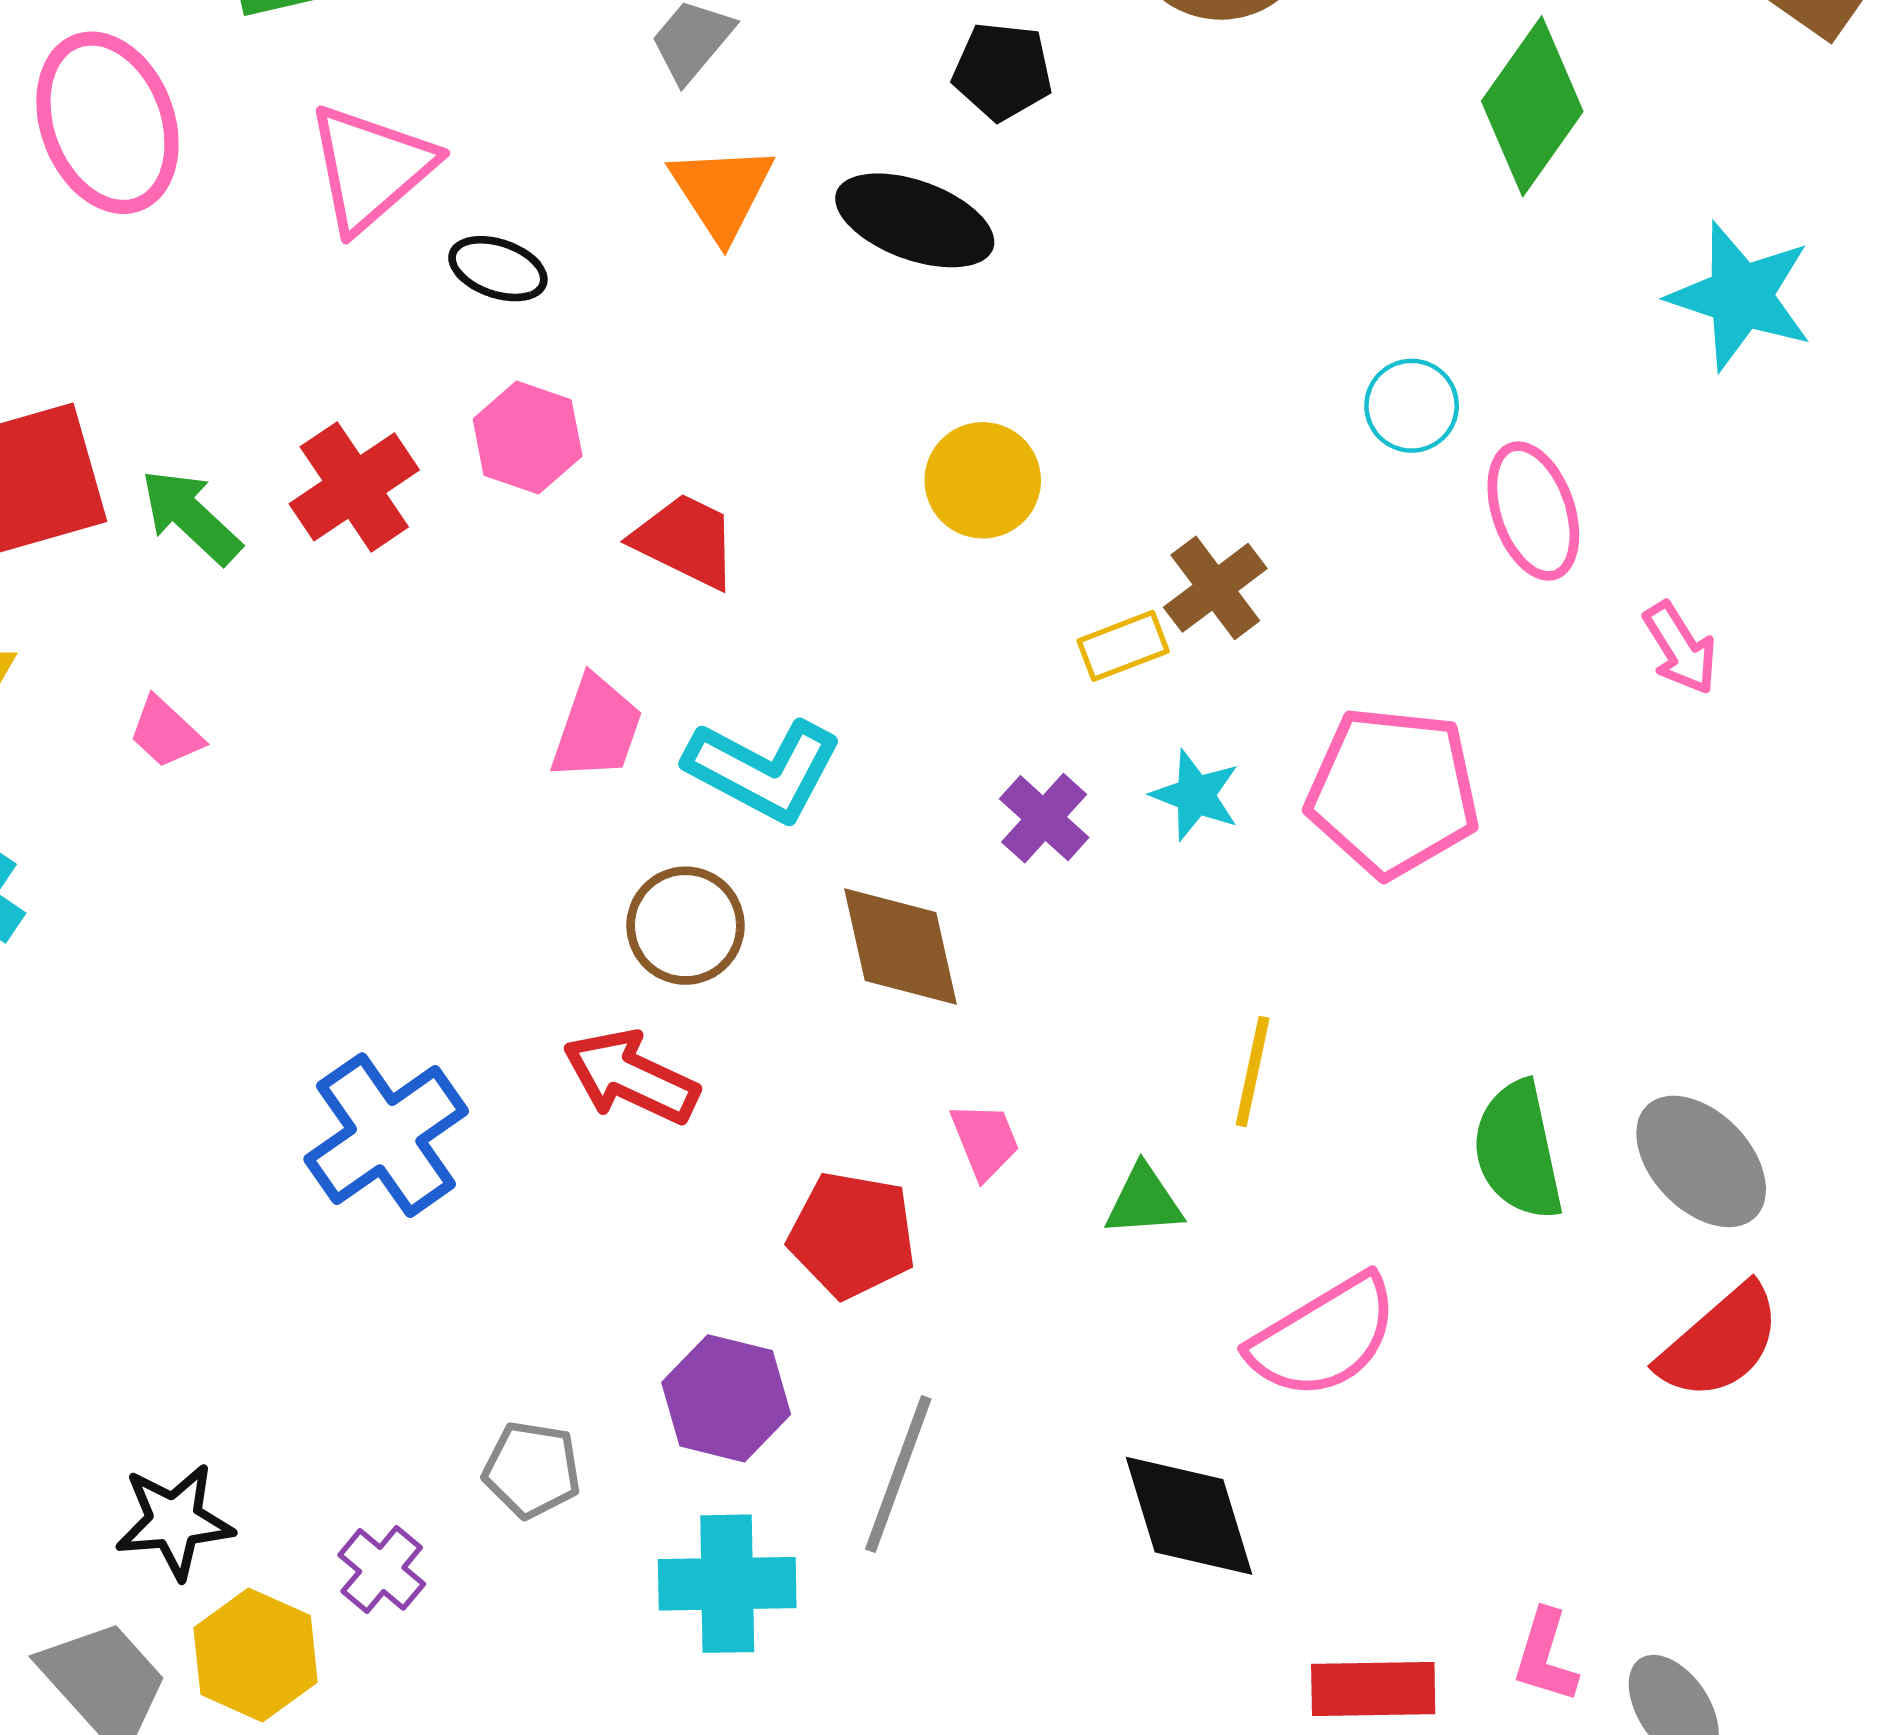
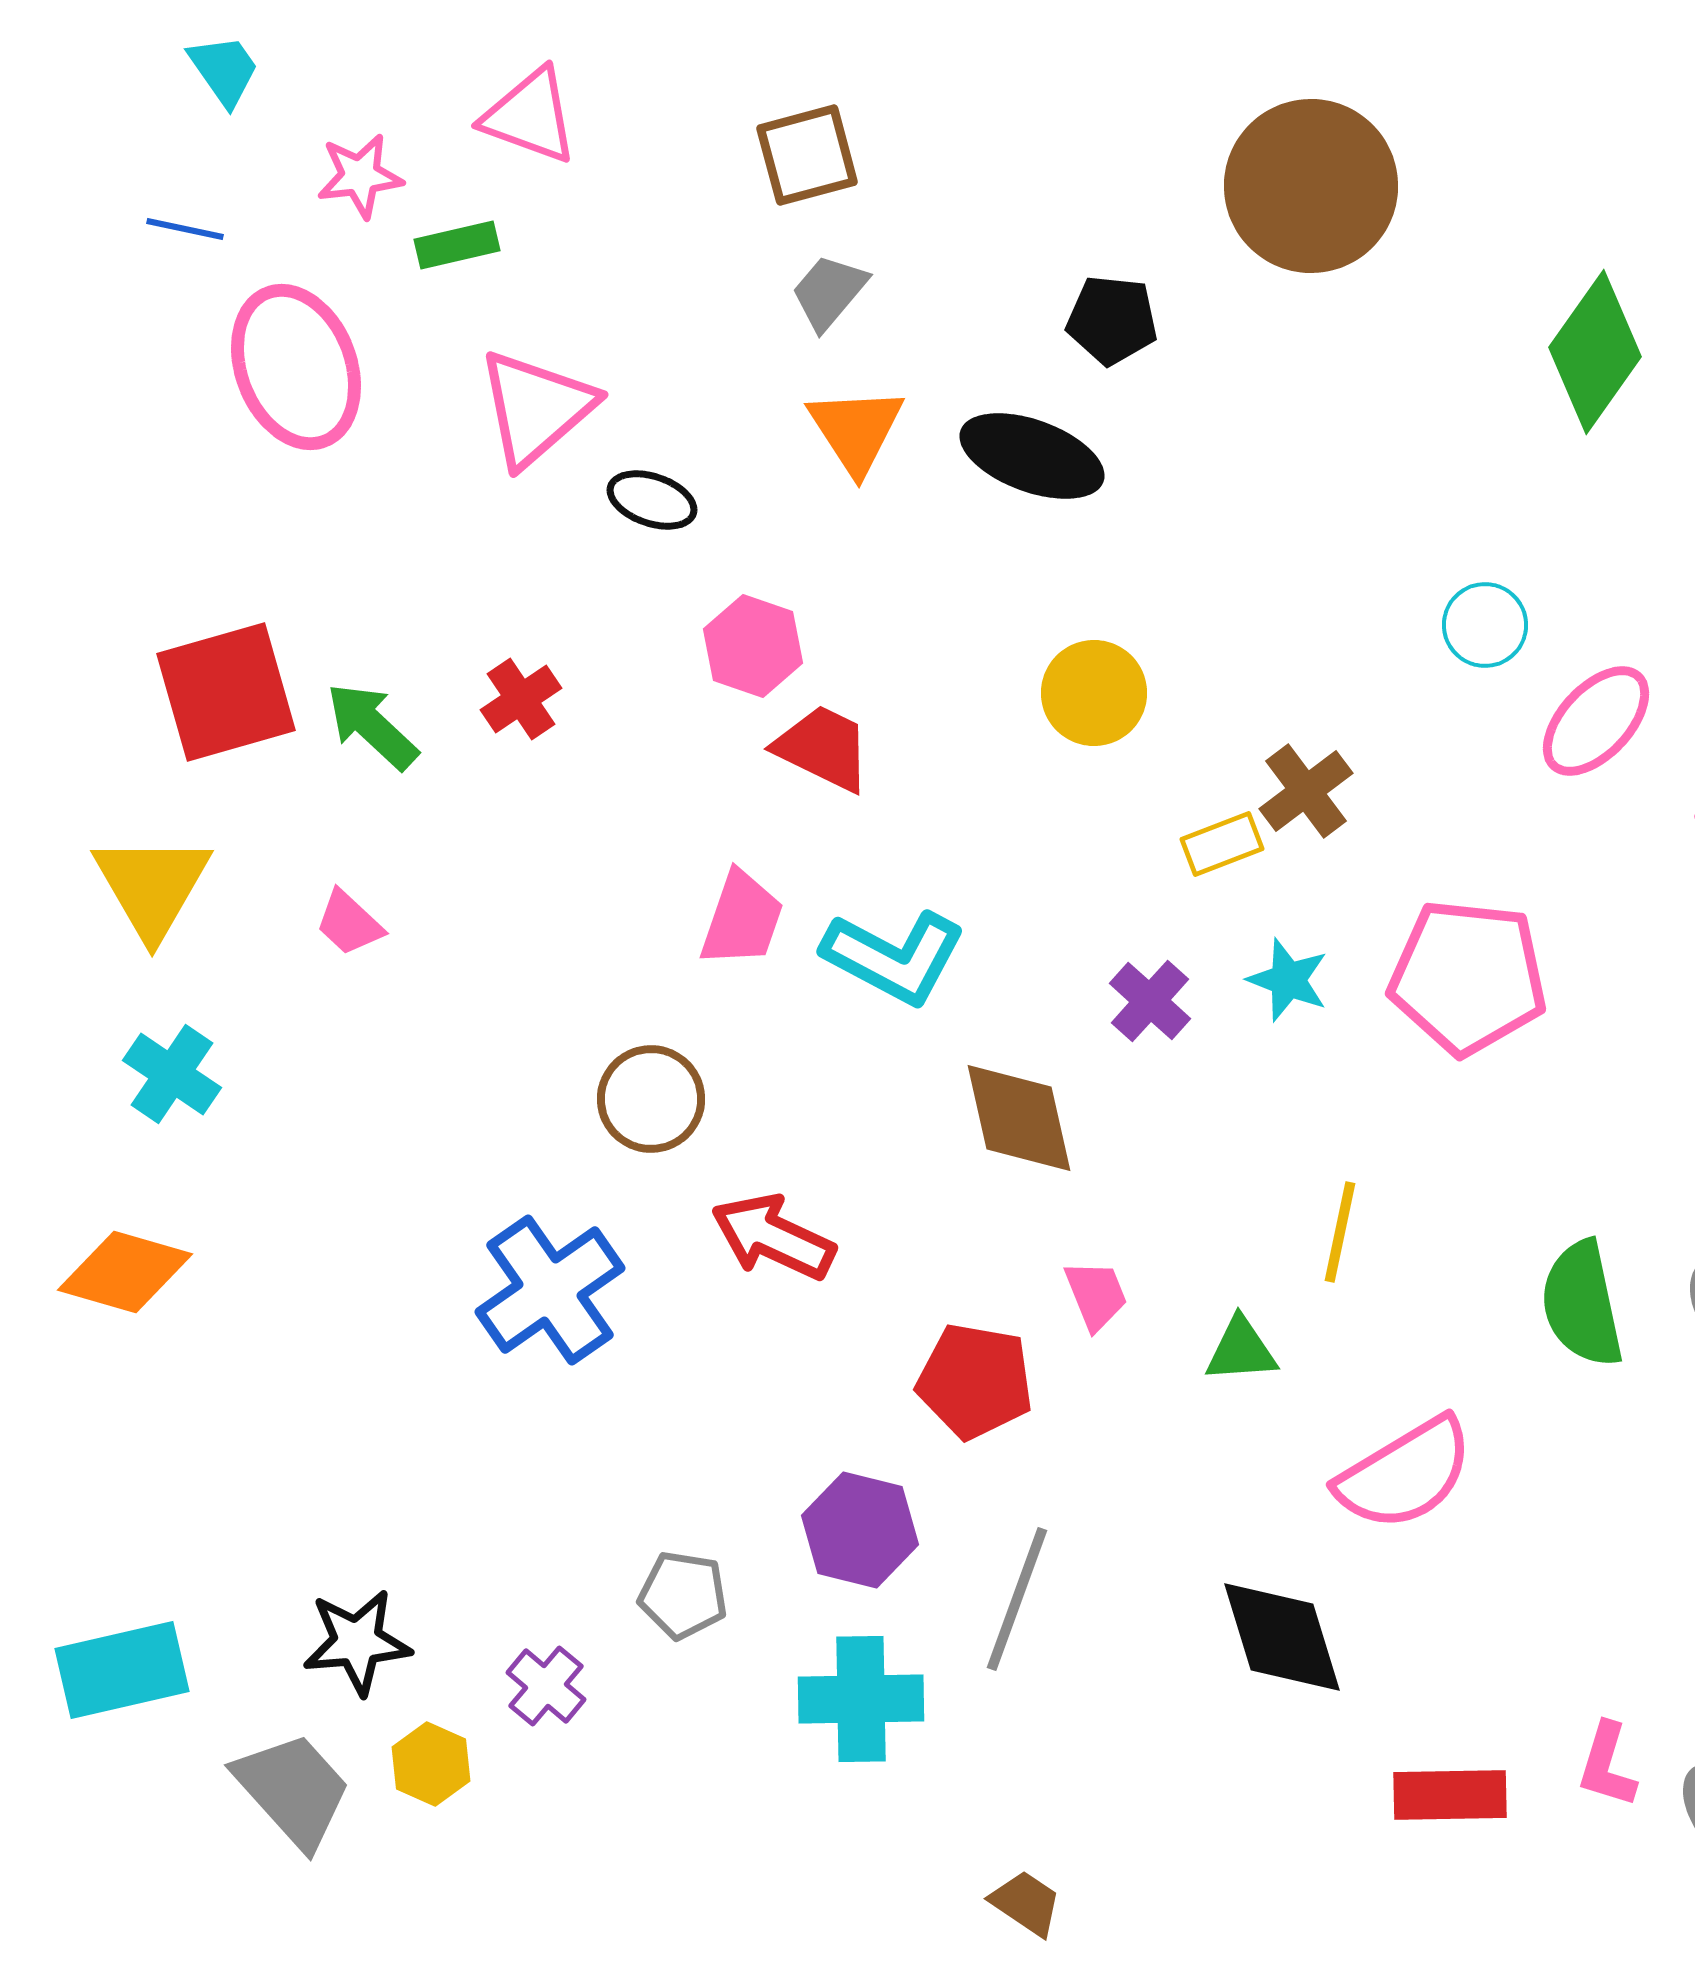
pink hexagon: (528, 438) -> (753, 646), moved
red cross: (354, 487) -> (521, 699), size x0.7
pink ellipse: (1533, 511) -> (1596, 721), turned 62
brown circle: (686, 926) -> (651, 1099), moved
yellow hexagon: (256, 1655) -> (431, 1764), size x0.7

